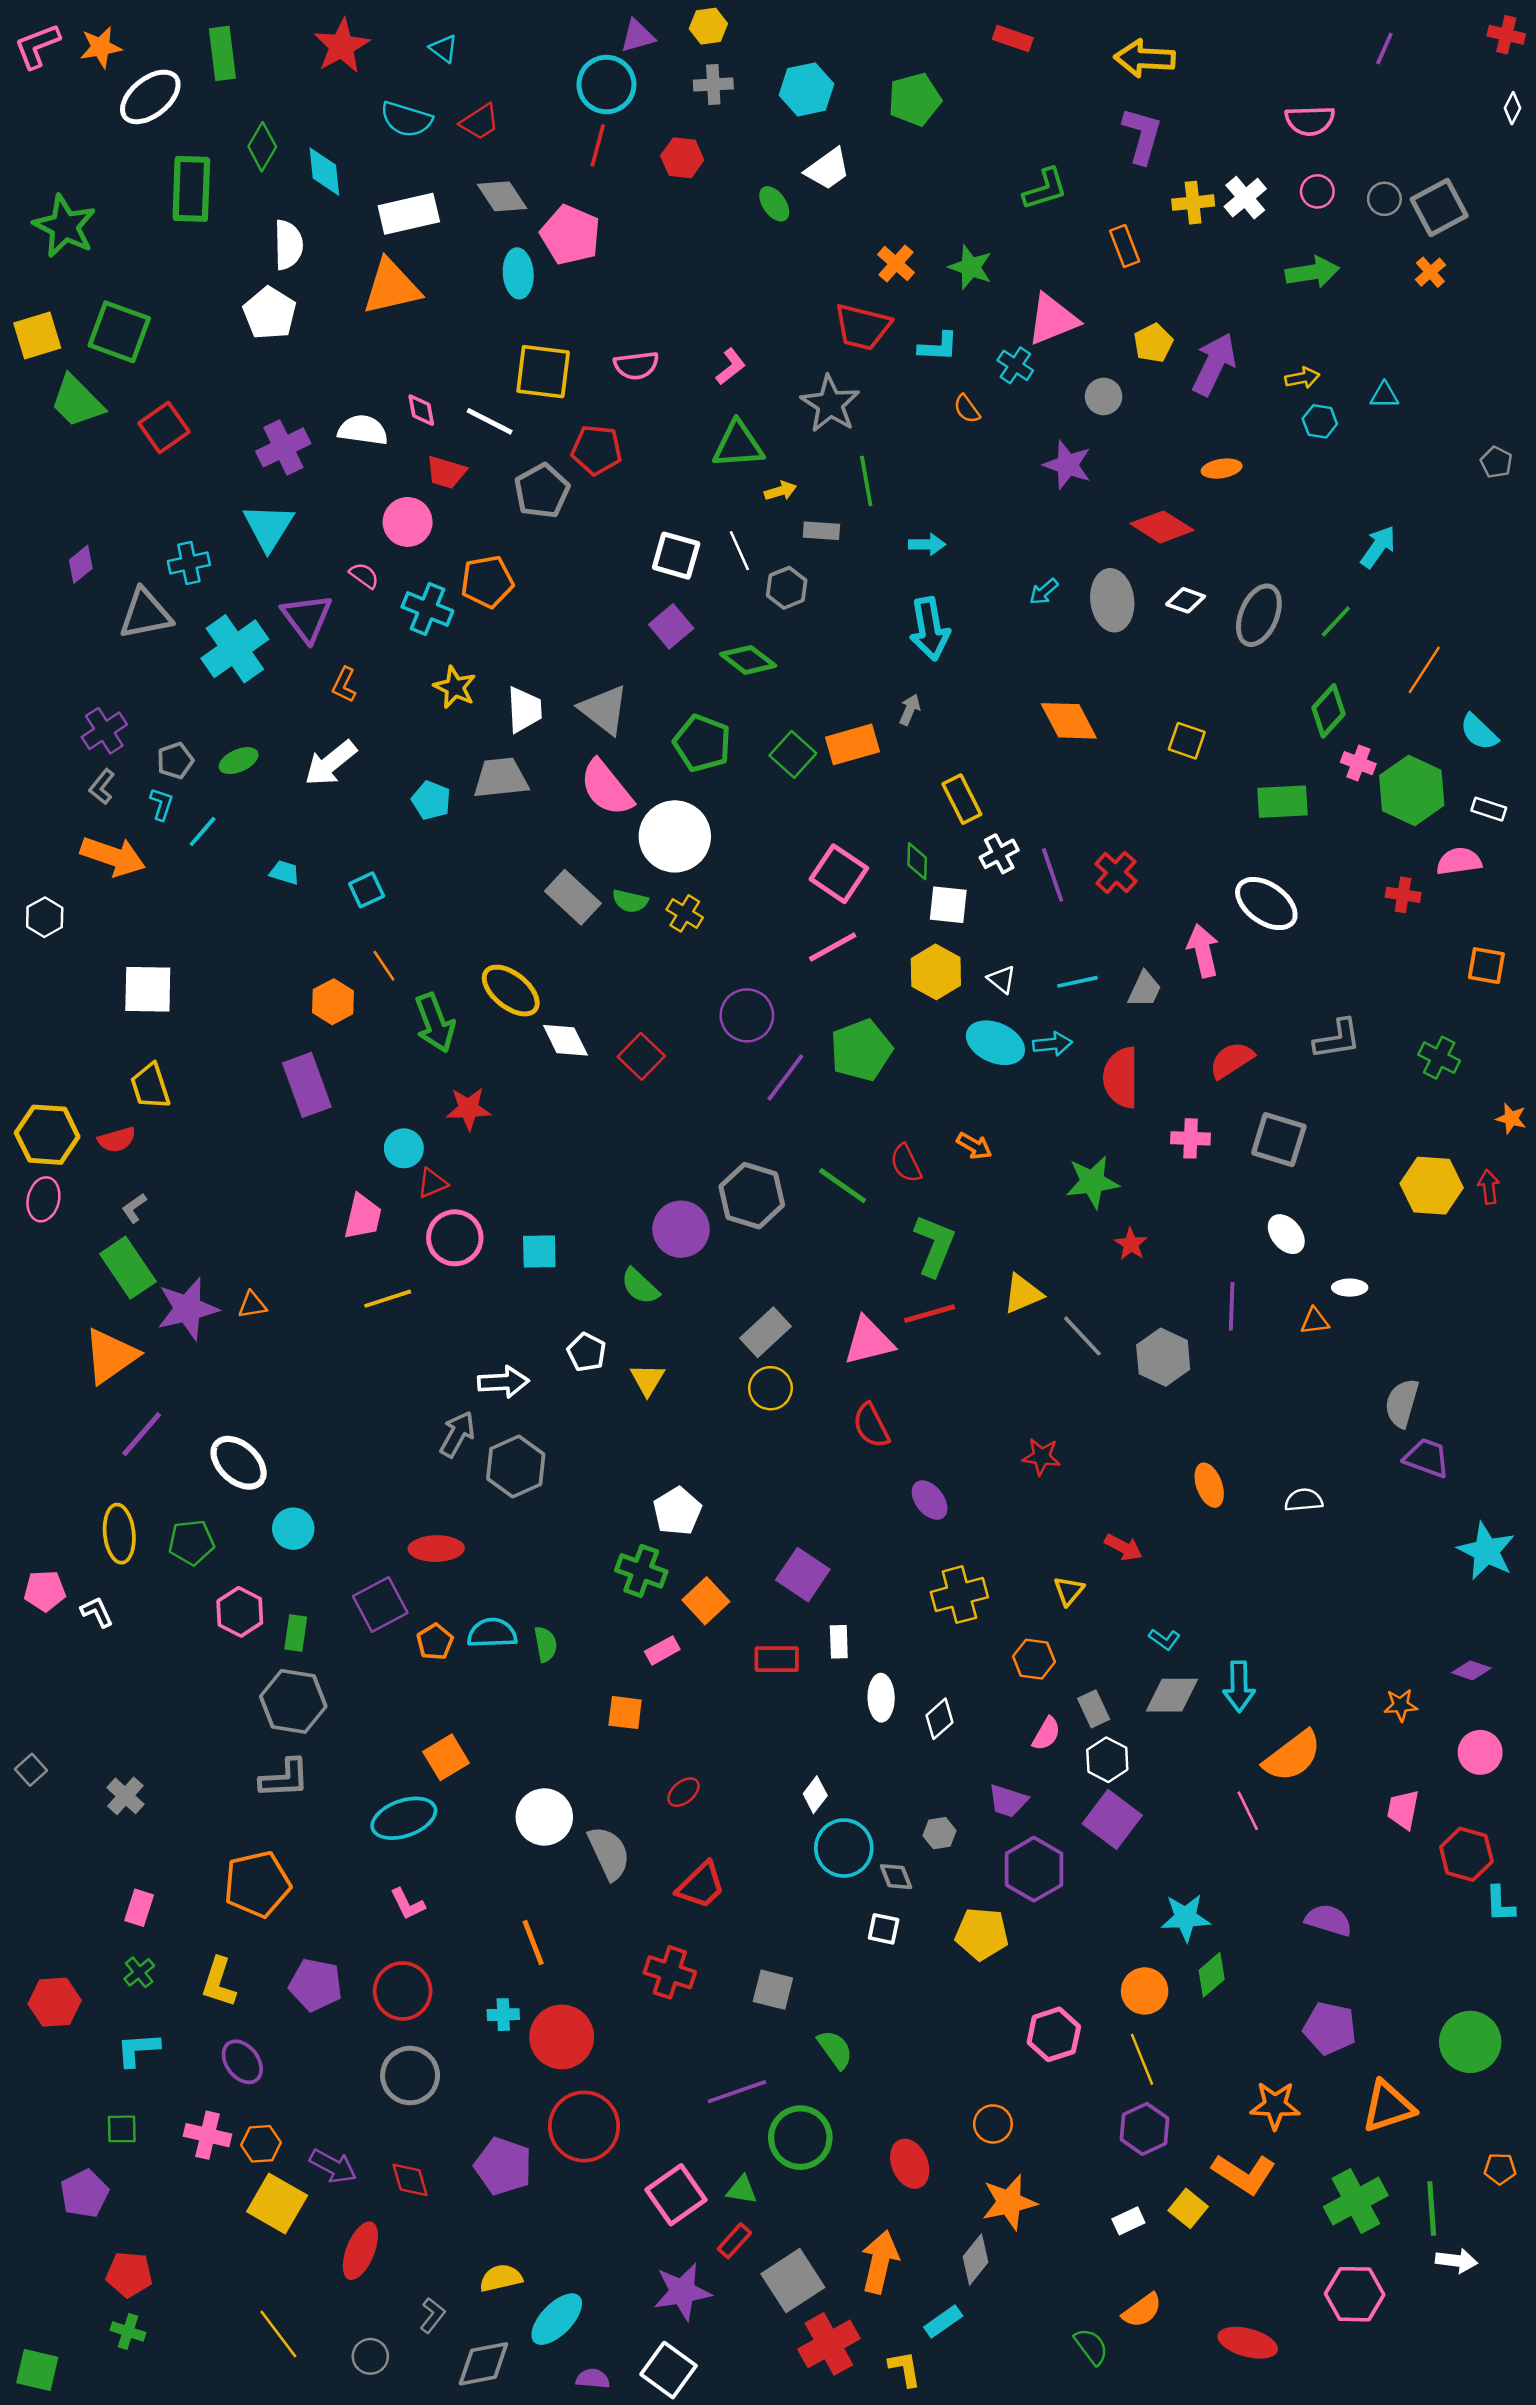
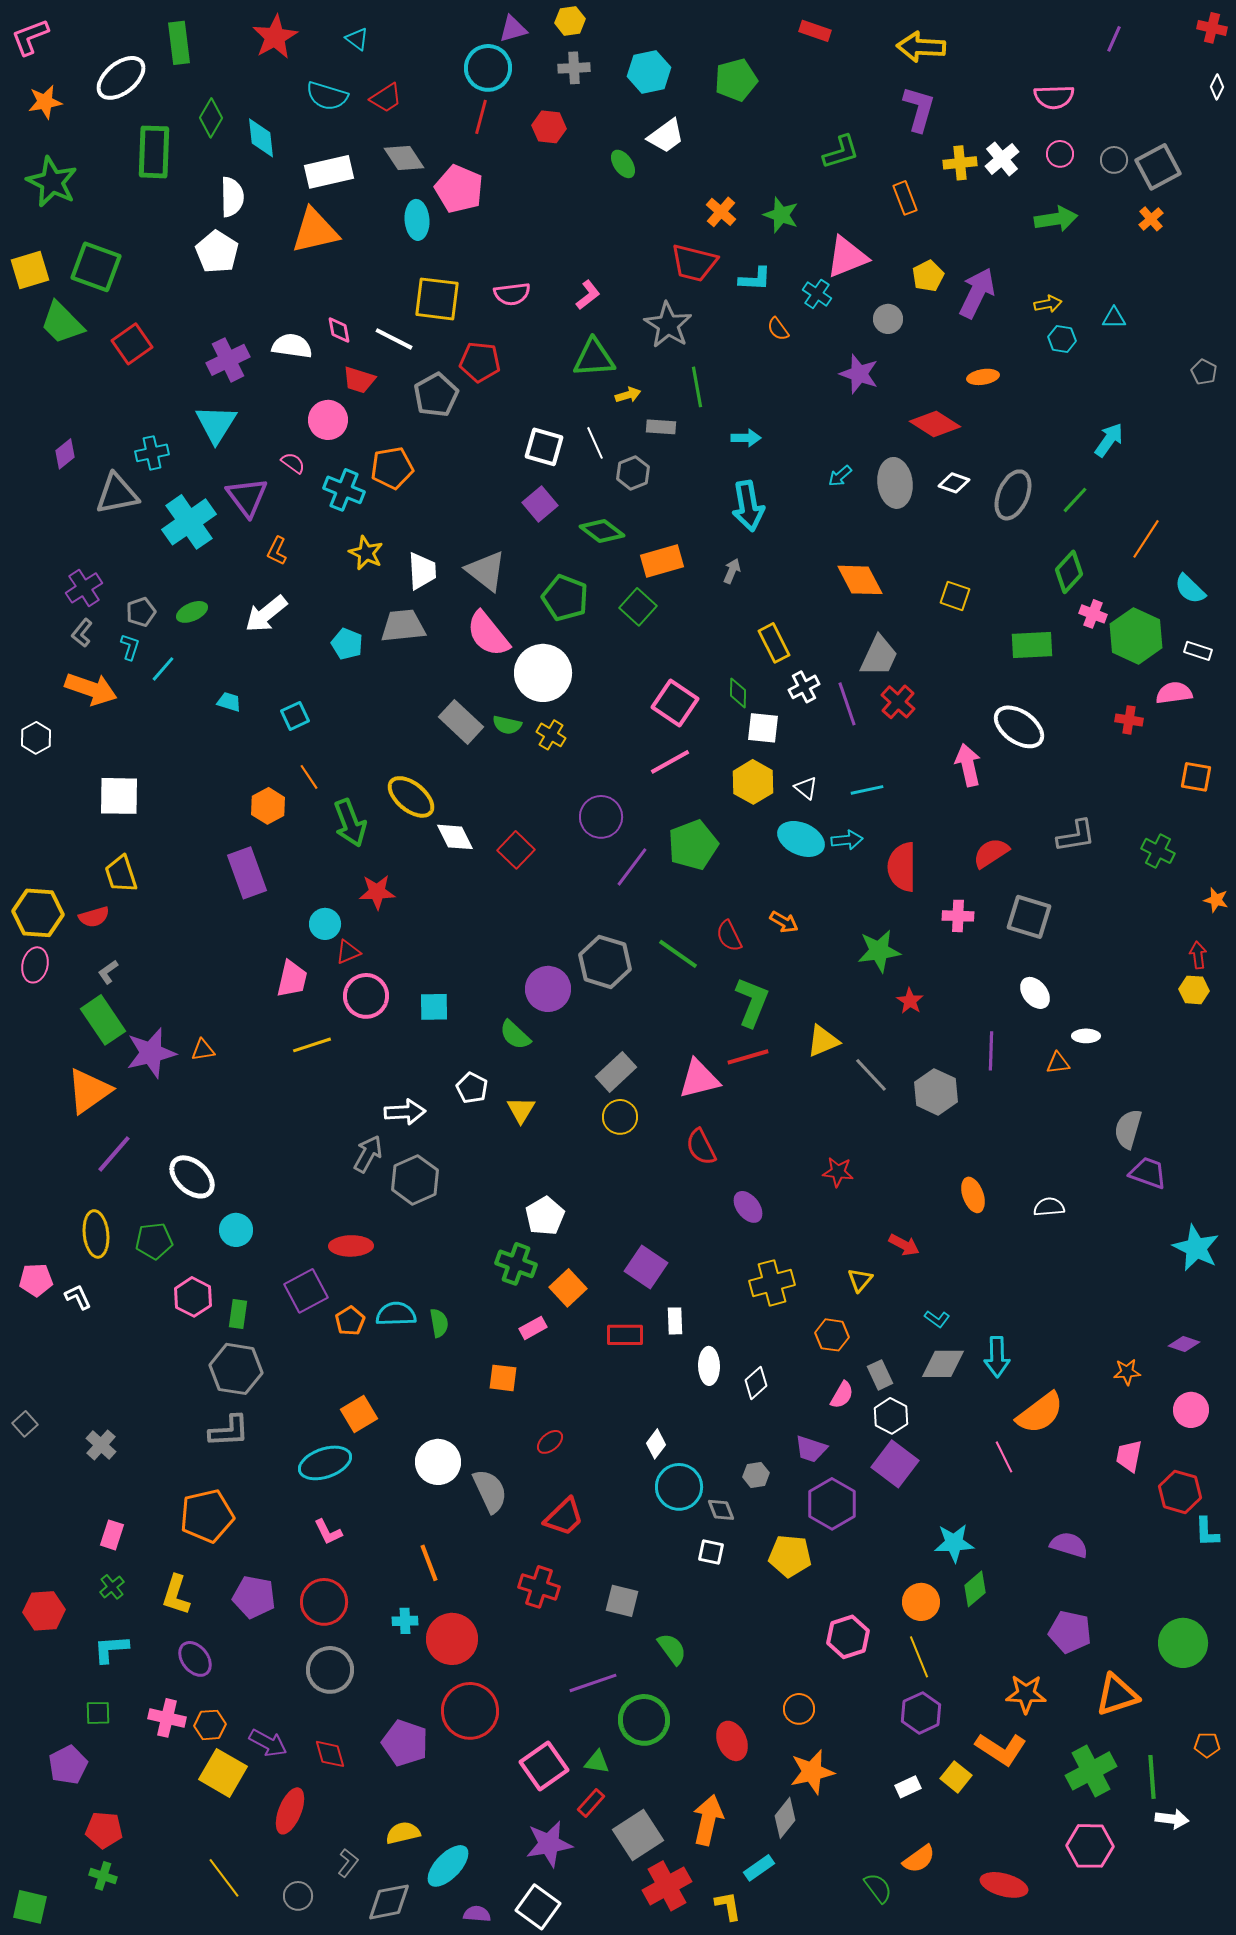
orange star: (101, 47) -> (45, 102), moved
orange rectangle: (853, 744) -> (662, 561), moved
gray trapezoid: (1145, 989) -> (879, 656), moved, size x1.4
yellow hexagon: (1432, 1186) -> (1194, 990), moved, size x0.6

